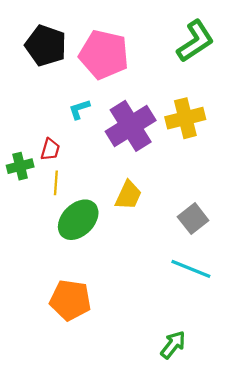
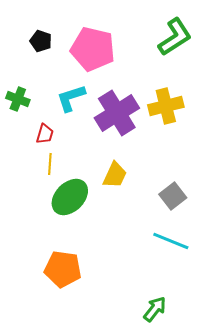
black pentagon: (46, 46) -> (41, 41), size x0.6
cyan L-shape: (79, 109) -> (71, 98), size x1.5
green cross: (20, 166) -> (18, 99), moved, turned 35

